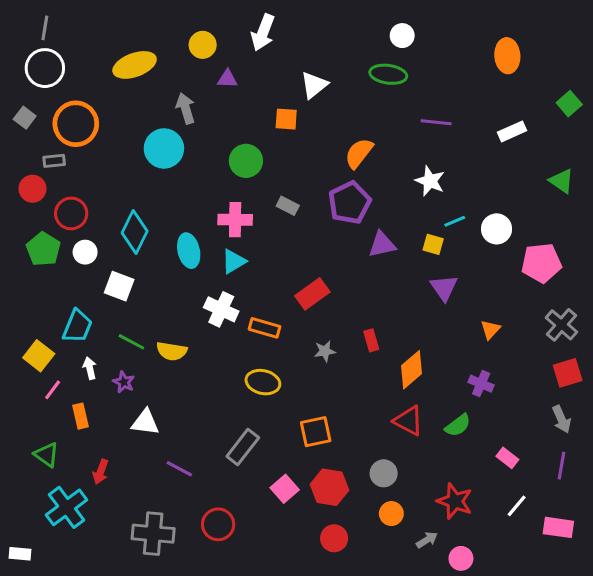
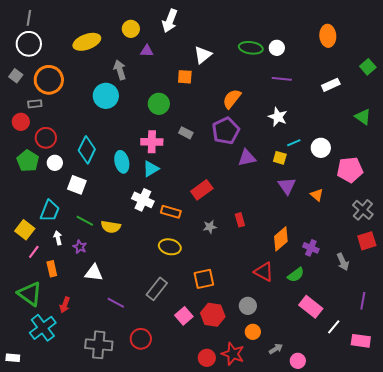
white circle: (402, 36) -> (277, 48), moved
orange triangle: (490, 329) -> (317, 195), moved, turned -32
orange diamond: (411, 370) -> (281, 239), moved
gray arrow: (561, 419) -> (343, 262), moved
green triangle: (46, 455) -> (30, 294), size x1.5
pink rectangle: (507, 458) -> (311, 307), moved, size x1.6
red star: (455, 501) -> (233, 354), moved
red circle: (334, 538) -> (207, 358), moved

